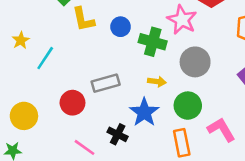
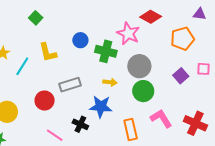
yellow L-shape: (83, 19) -> (48, 52), moved
green circle: (188, 106) -> (143, 91), moved
blue star: (144, 112) -> (101, 107), turned -30

